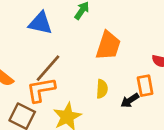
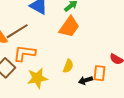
orange trapezoid: (108, 46) -> (69, 27), moved
brown line: (48, 68) -> (17, 31), moved

